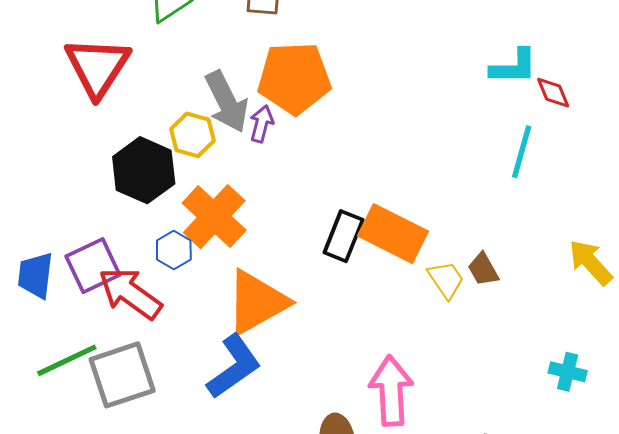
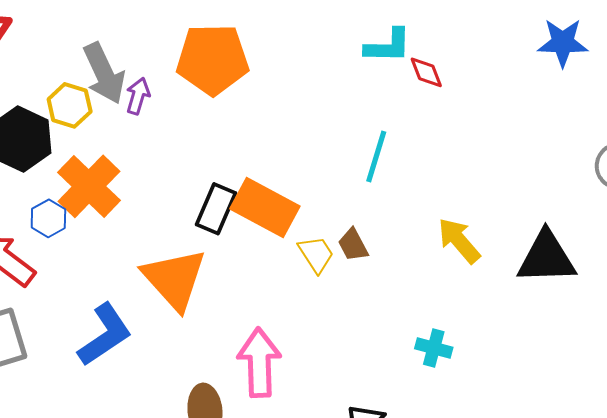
orange pentagon: (294, 78) -> (213, 59), moved
cyan line: (522, 152) -> (376, 156), moved
orange triangle: (257, 302) -> (174, 279), moved, turned -44

